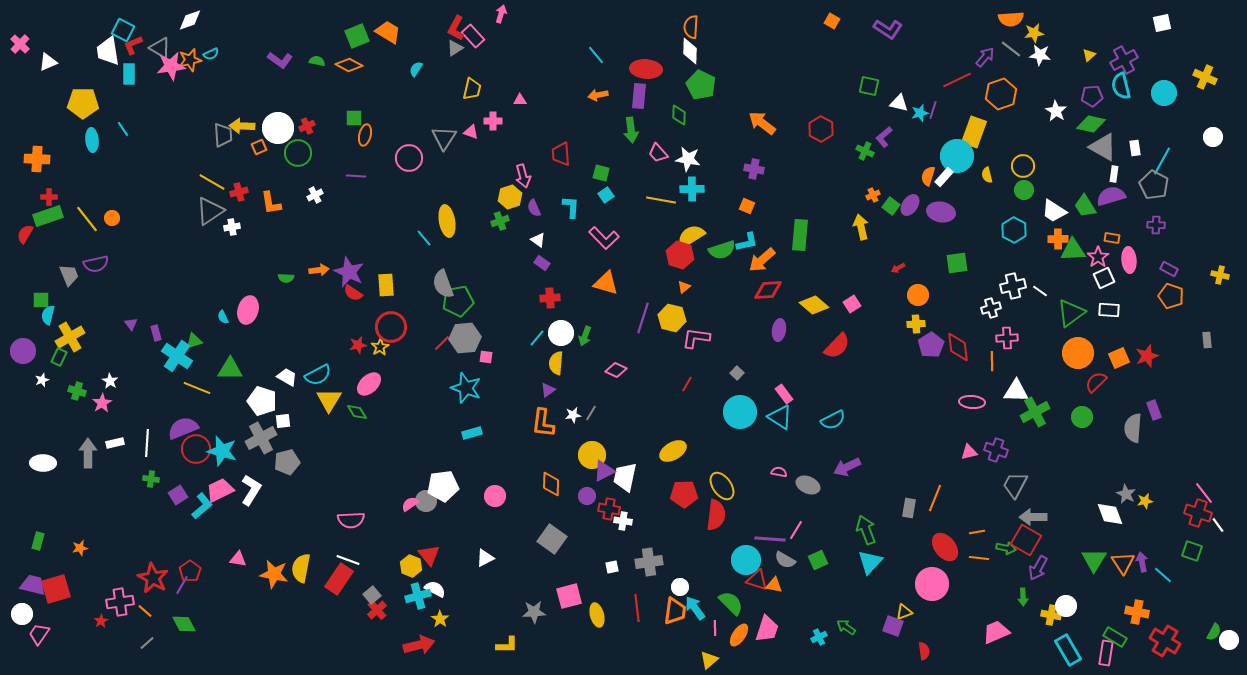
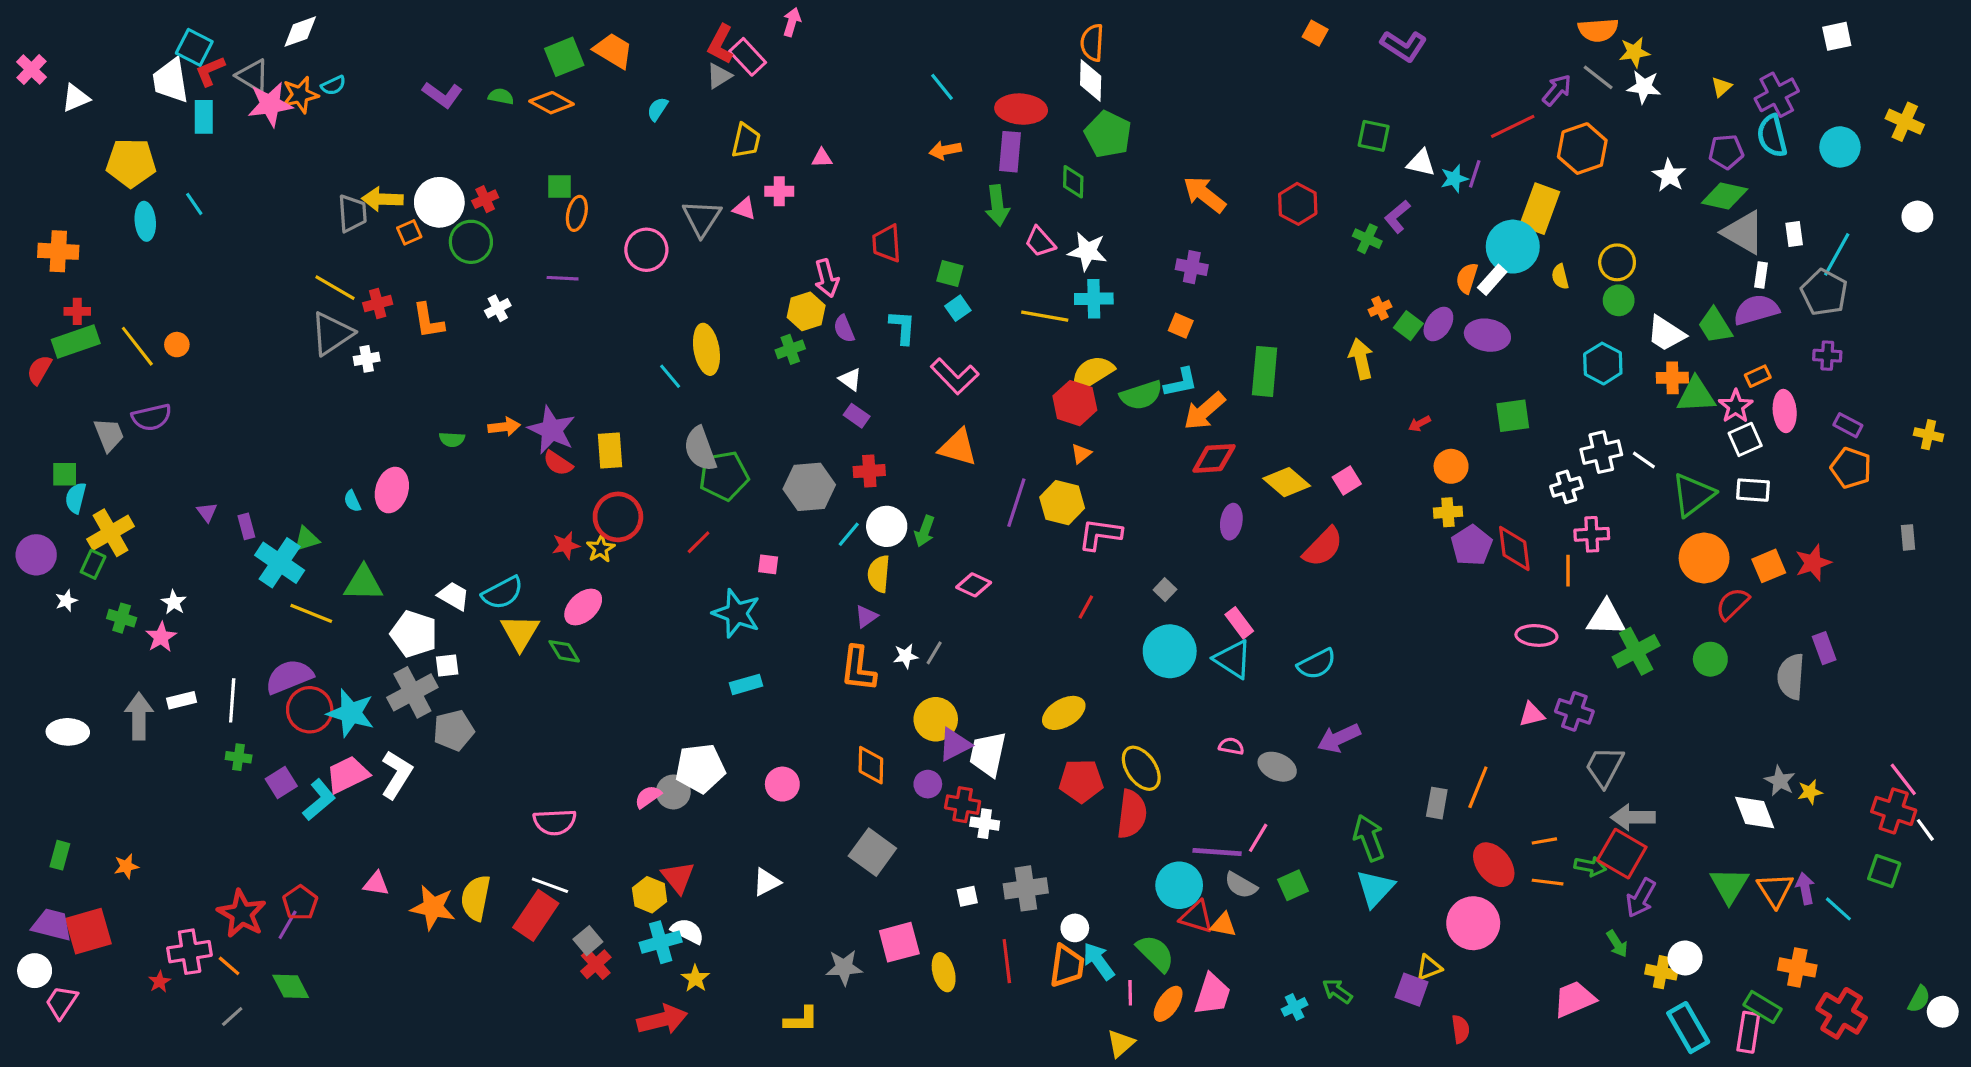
orange rectangle: (1112, 238) -> (1758, 376), turned -35
gray hexagon: (465, 338) -> (809, 487), moved
green arrow: (1023, 597) -> (1617, 944), turned -30

